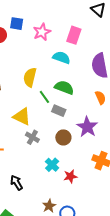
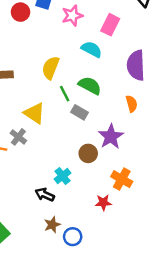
gray cross: (32, 137) -> (18, 137), moved
brown circle: (63, 137) -> (88, 153), moved
red star: (70, 176) -> (103, 202), moved
black arrow: (17, 183) -> (45, 195), moved, turned -42

